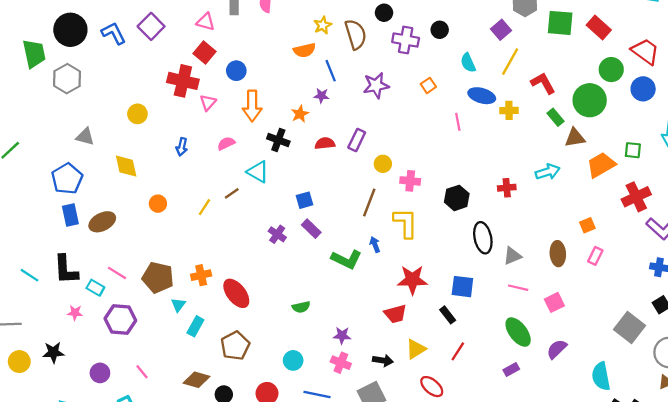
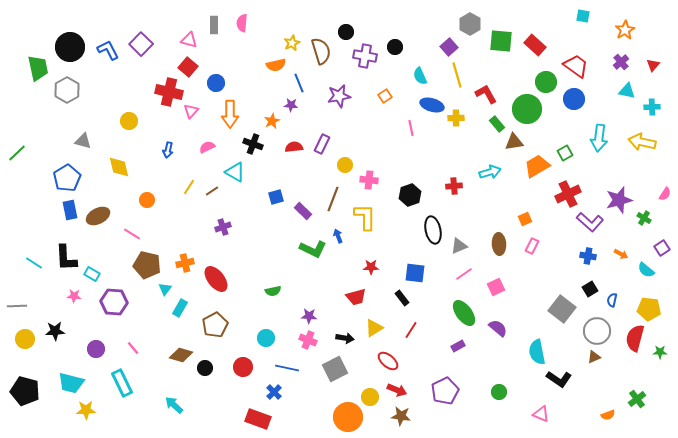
yellow line: (510, 62) -> (457, 75), turned -45
green square: (633, 150) -> (565, 153), turned -35
yellow line: (204, 207) -> (189, 187), moved
purple rectangle: (311, 229) -> (303, 211), moved
purple cross: (277, 234) -> (223, 227), moved, turned 35
pink line: (117, 273) -> (132, 234), moved
red star: (412, 280) -> (371, 267), size x0.6
pink line: (518, 288) -> (464, 274), turned -48
purple semicircle: (557, 349) -> (498, 328), turned 84

